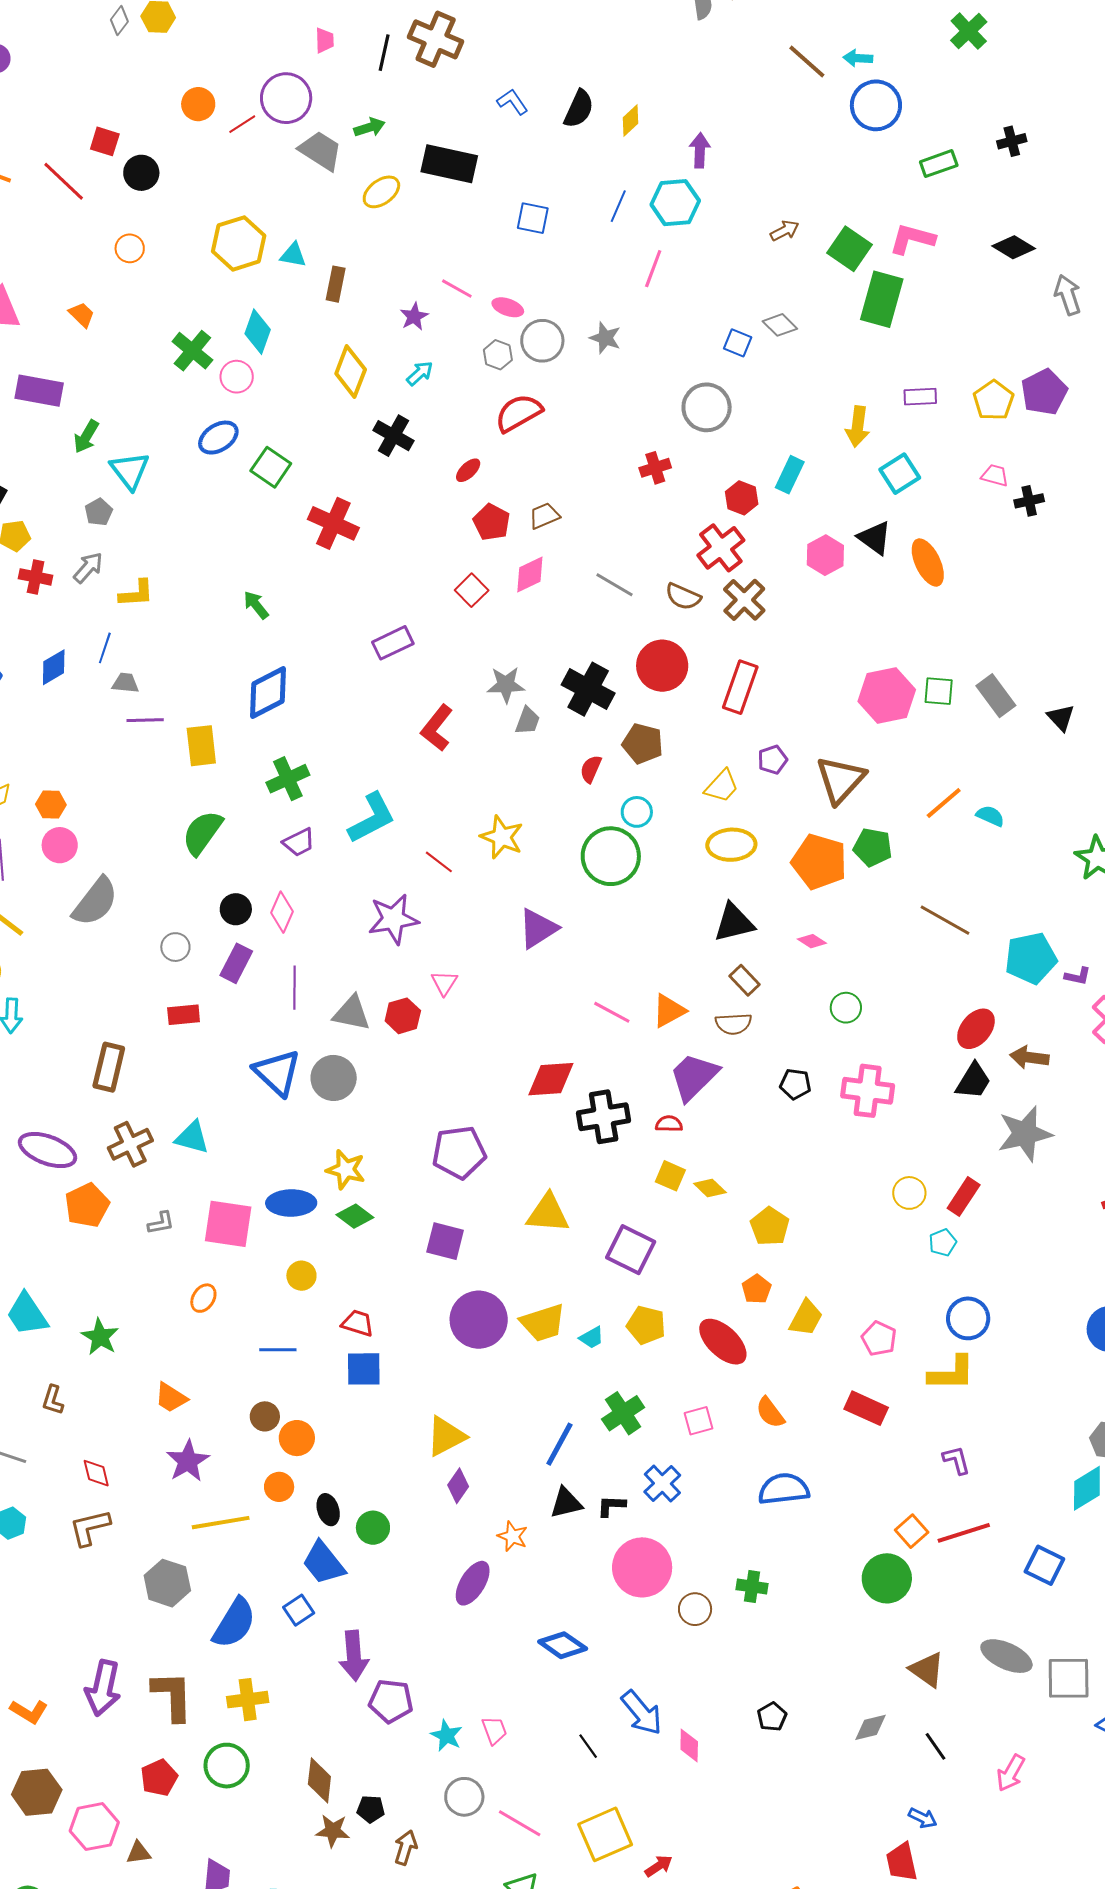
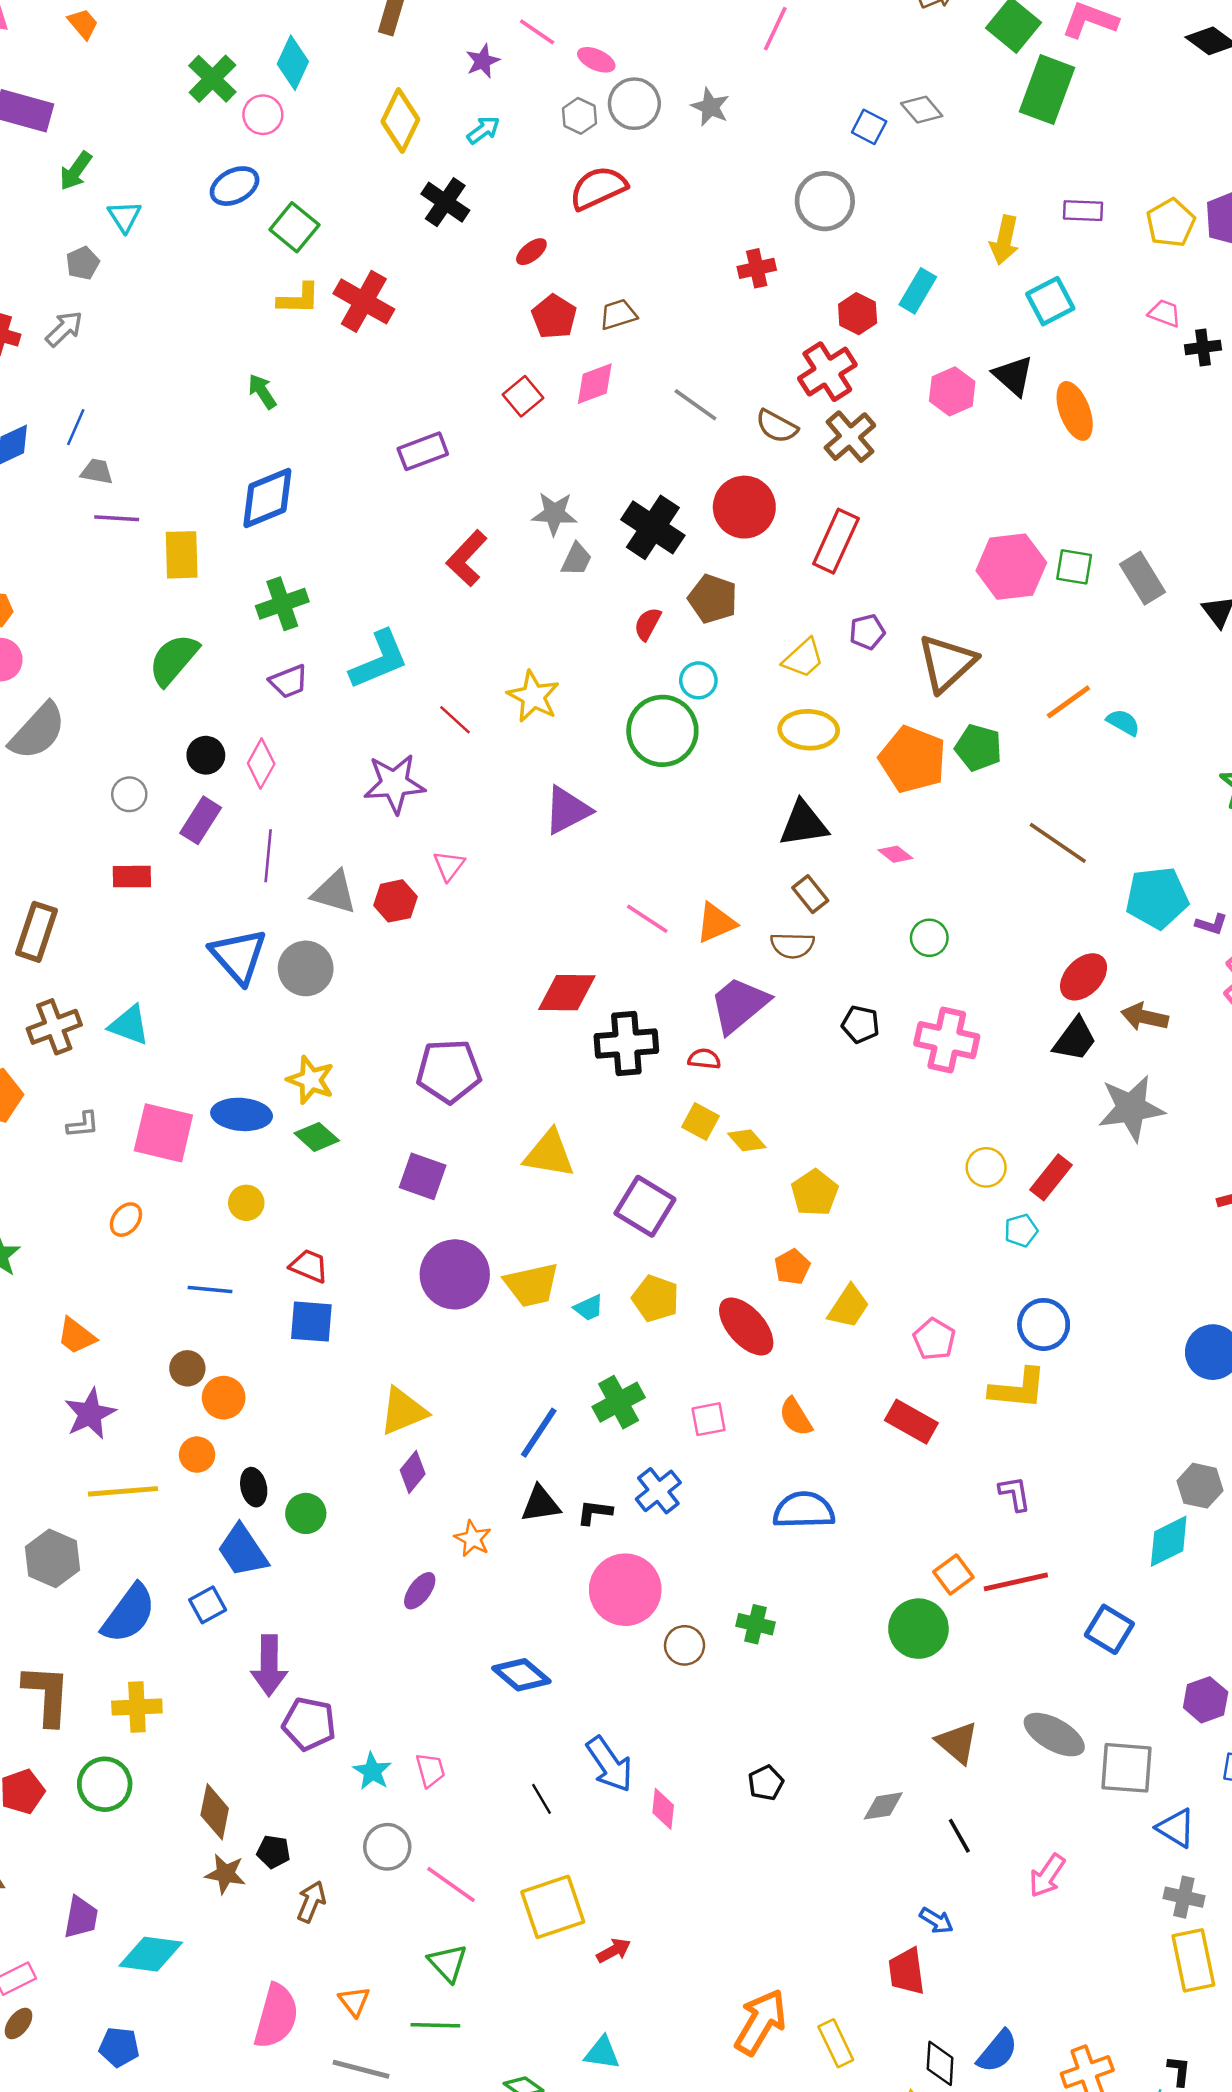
cyan triangle: (130, 471) -> (124, 216), size x0.7
yellow L-shape: (136, 593) -> (299, 299), moved
purple ellipse: (473, 1583) -> (420, 1591), size x0.7

